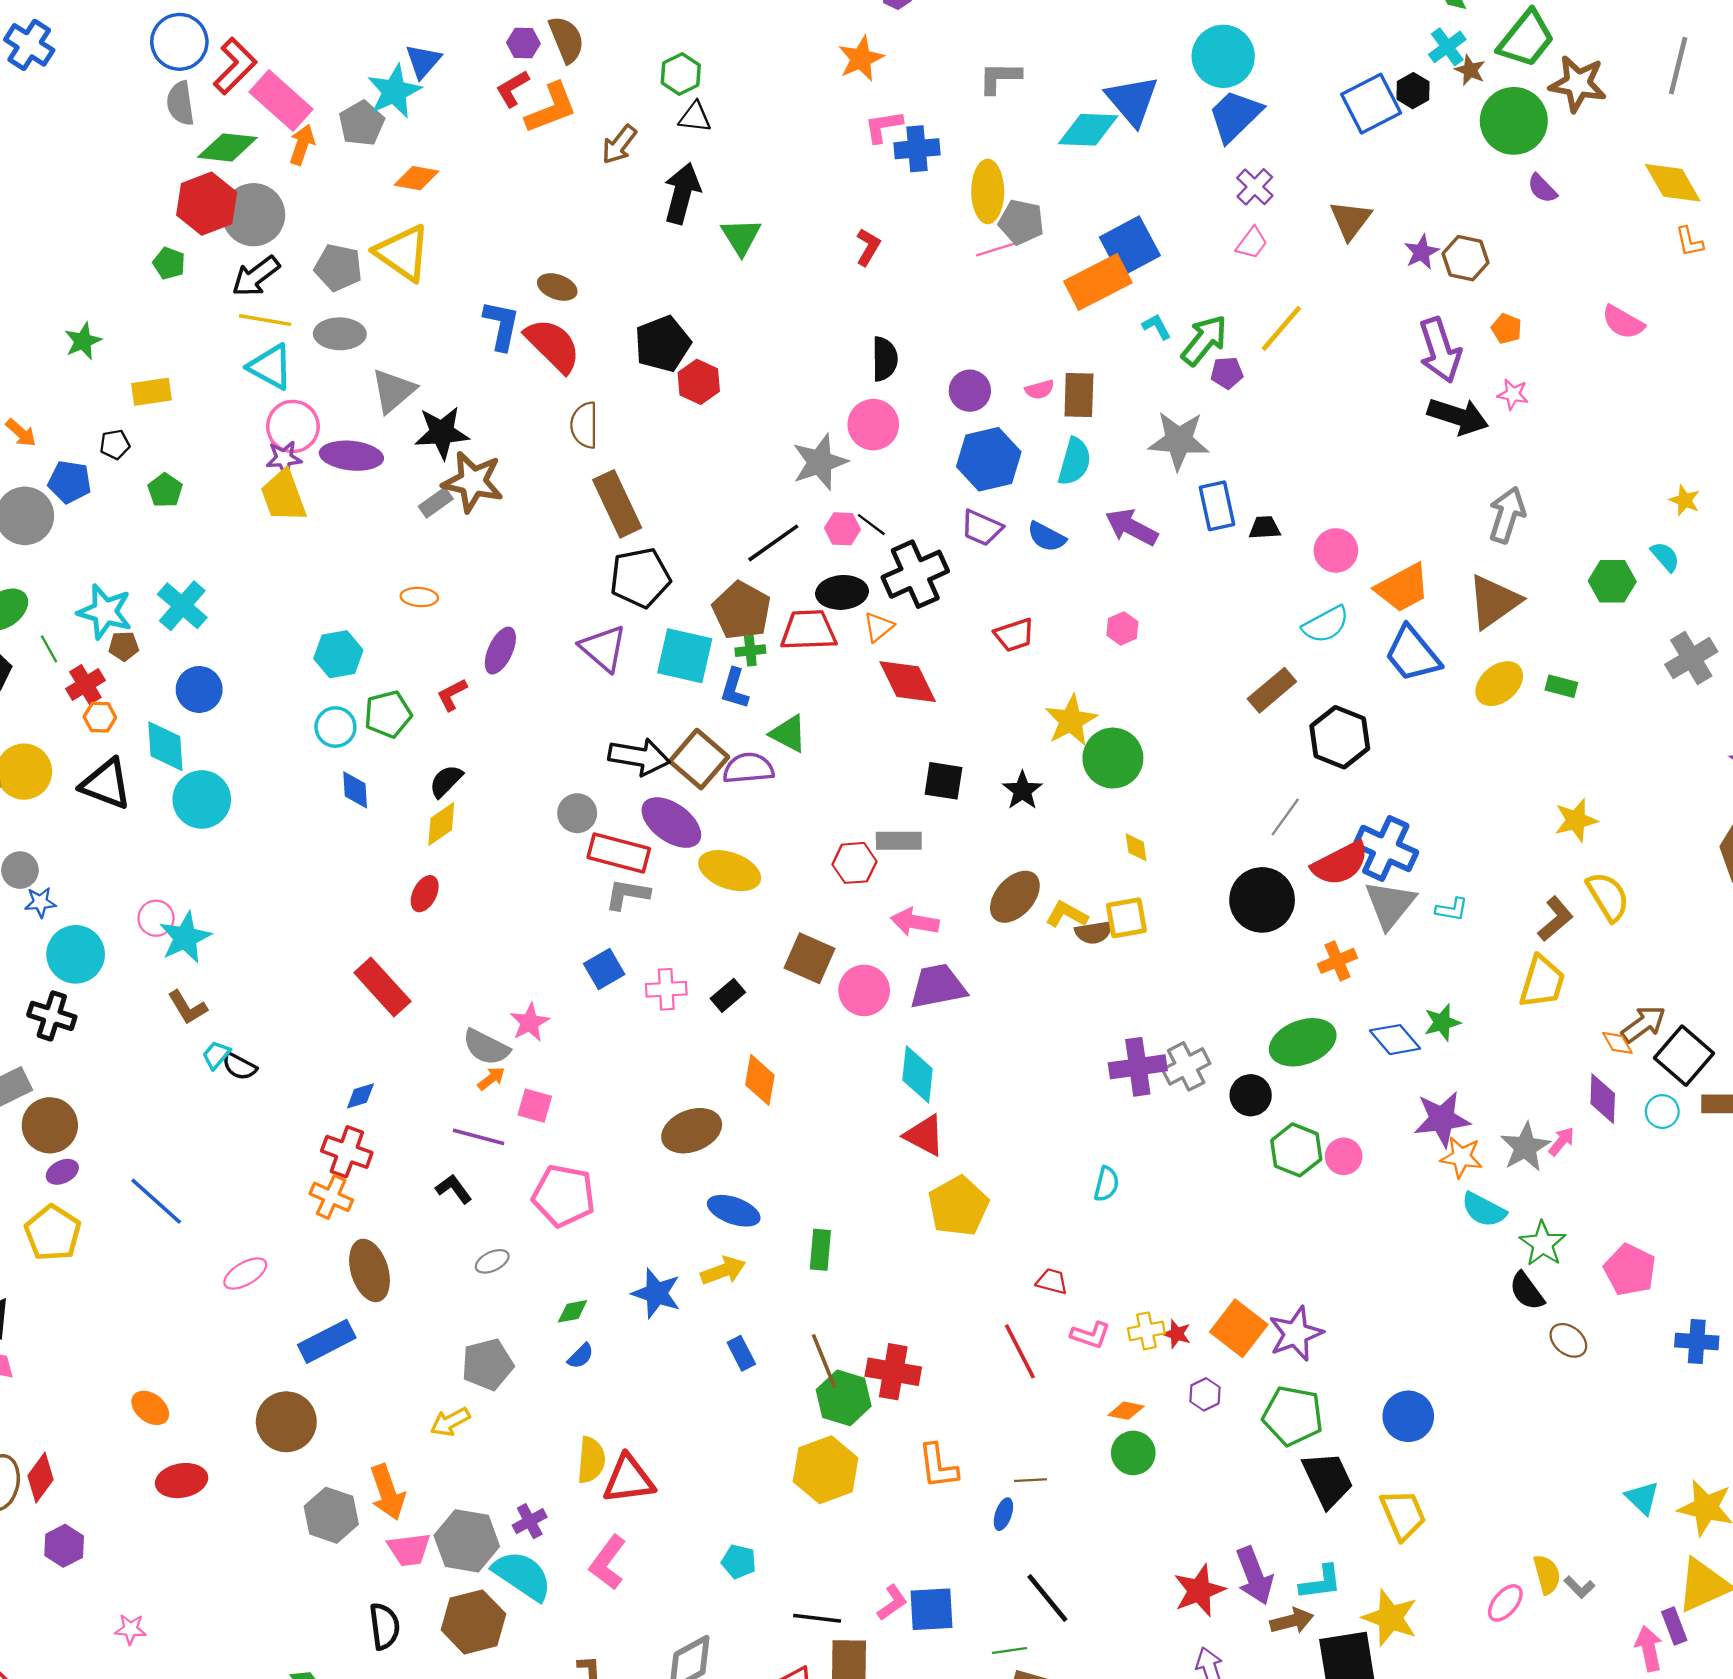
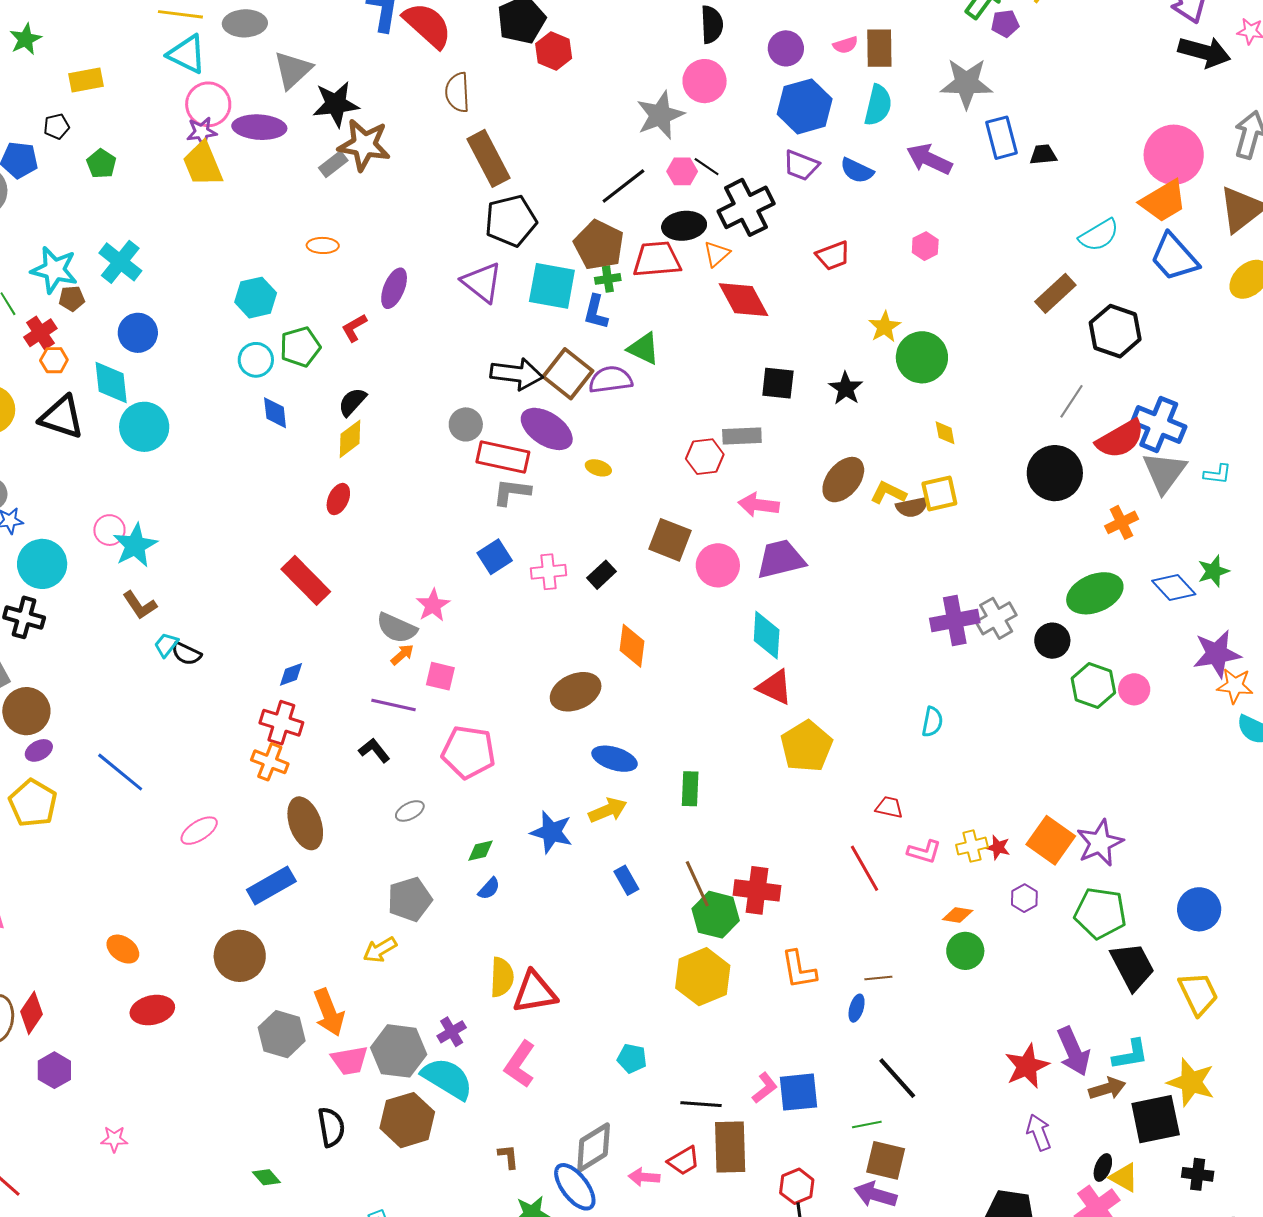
pink circle: (1336, 550) -> (1174, 155), moved, size x1.6
yellow star: (1071, 720) -> (885, 327), size x0.7
yellow ellipse: (730, 871) -> (598, 468), size x0.5

